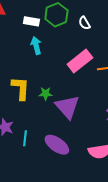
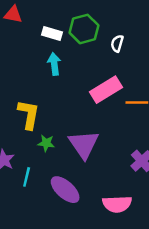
white semicircle: (84, 23) -> (117, 43), turned 40
green star: (46, 94) -> (46, 143), moved

